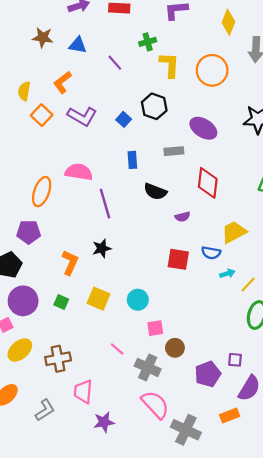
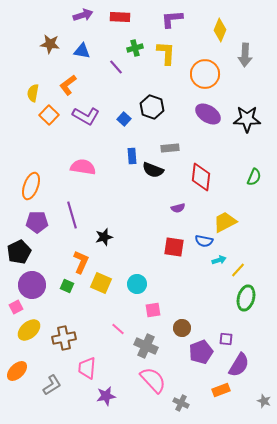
green cross: (148, 42) -> (135, 48), moved
yellow L-shape: (169, 65) -> (166, 53), moved
purple ellipse: (203, 128) -> (208, 114), moved
orange ellipse: (42, 192) -> (31, 186), moved
black semicircle: (155, 192) -> (153, 170), moved
purple line: (105, 204) -> (72, 215), moved
orange L-shape: (70, 263) -> (81, 262), moved
brown circle: (175, 348) -> (182, 328), moved
gray cross: (186, 430) -> (181, 403), size x0.6

